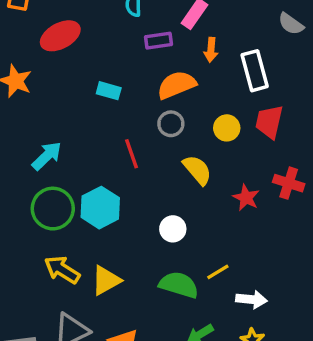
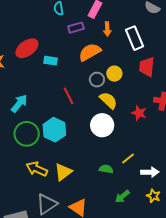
red ellipse: (60, 36) -> (27, 48), moved
gray circle: (171, 124) -> (97, 80), moved
yellow circle: (227, 128) -> (114, 74), moved
white circle: (173, 229) -> (102, 125), moved, size x1.5
green semicircle: (179, 285) -> (106, 169), size x0.6

